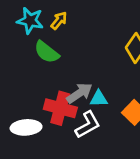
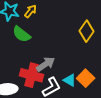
cyan triangle: (99, 99) -> (70, 80), moved, turned 32

